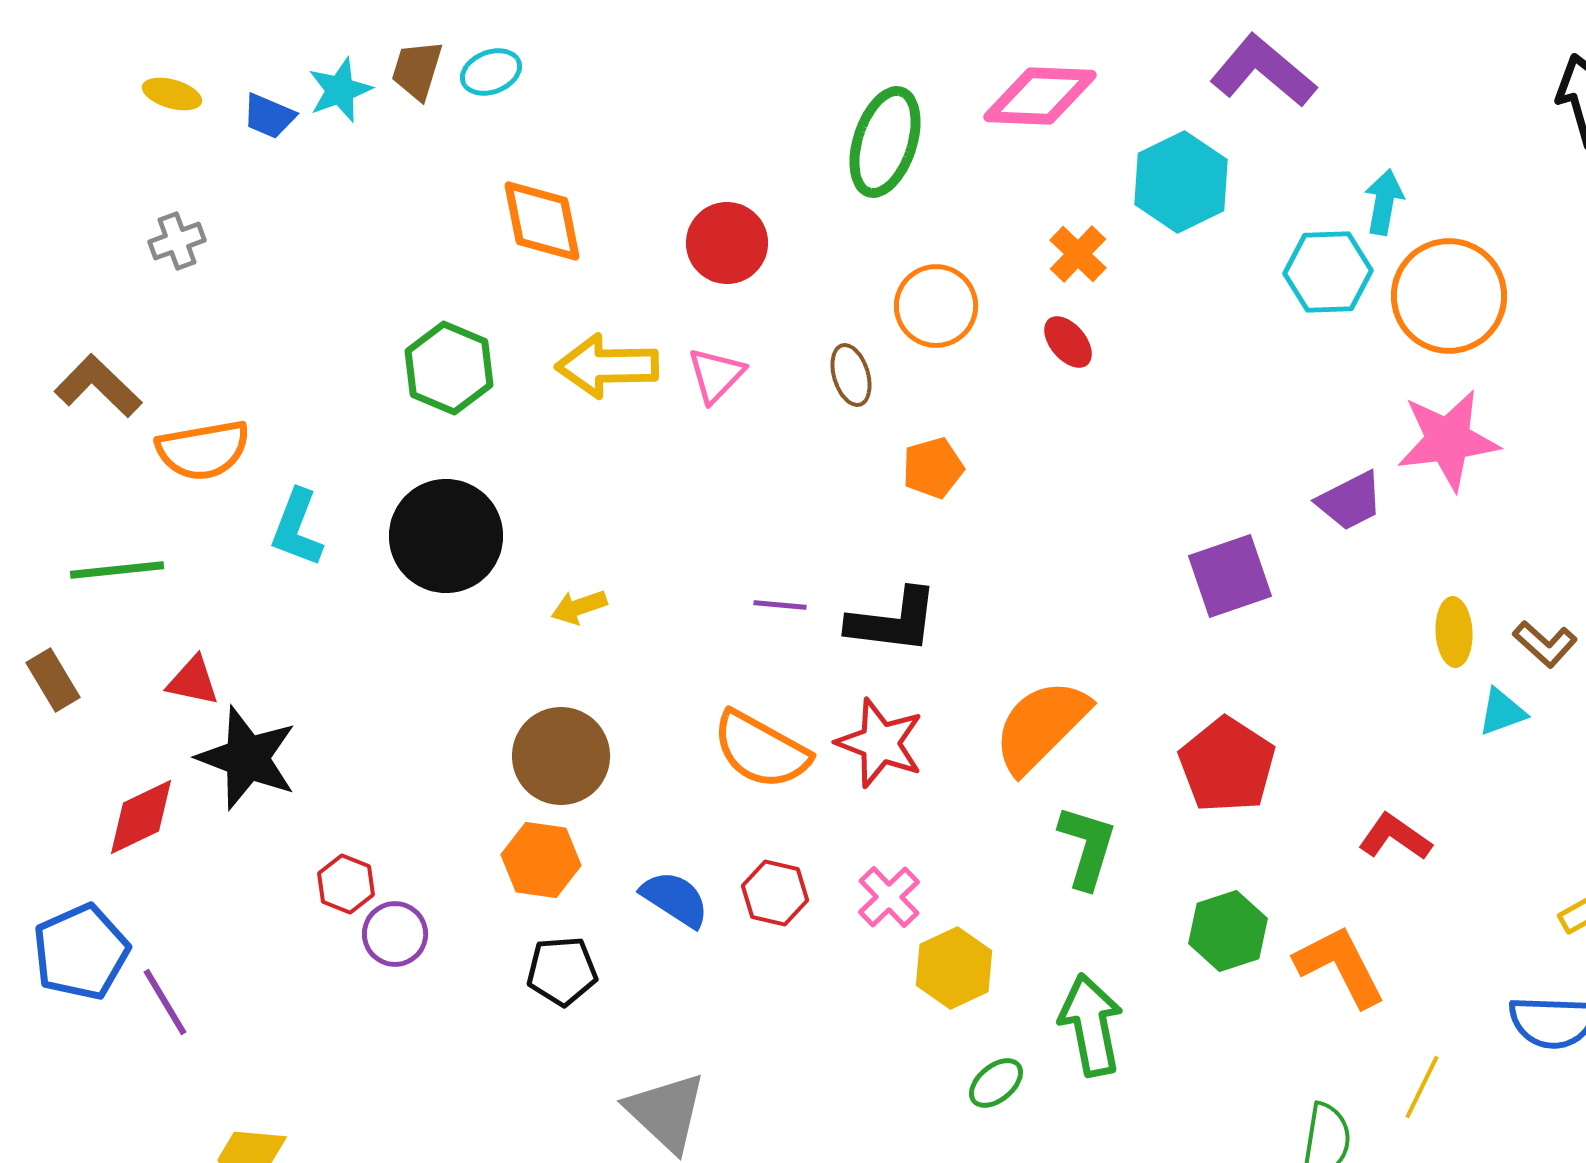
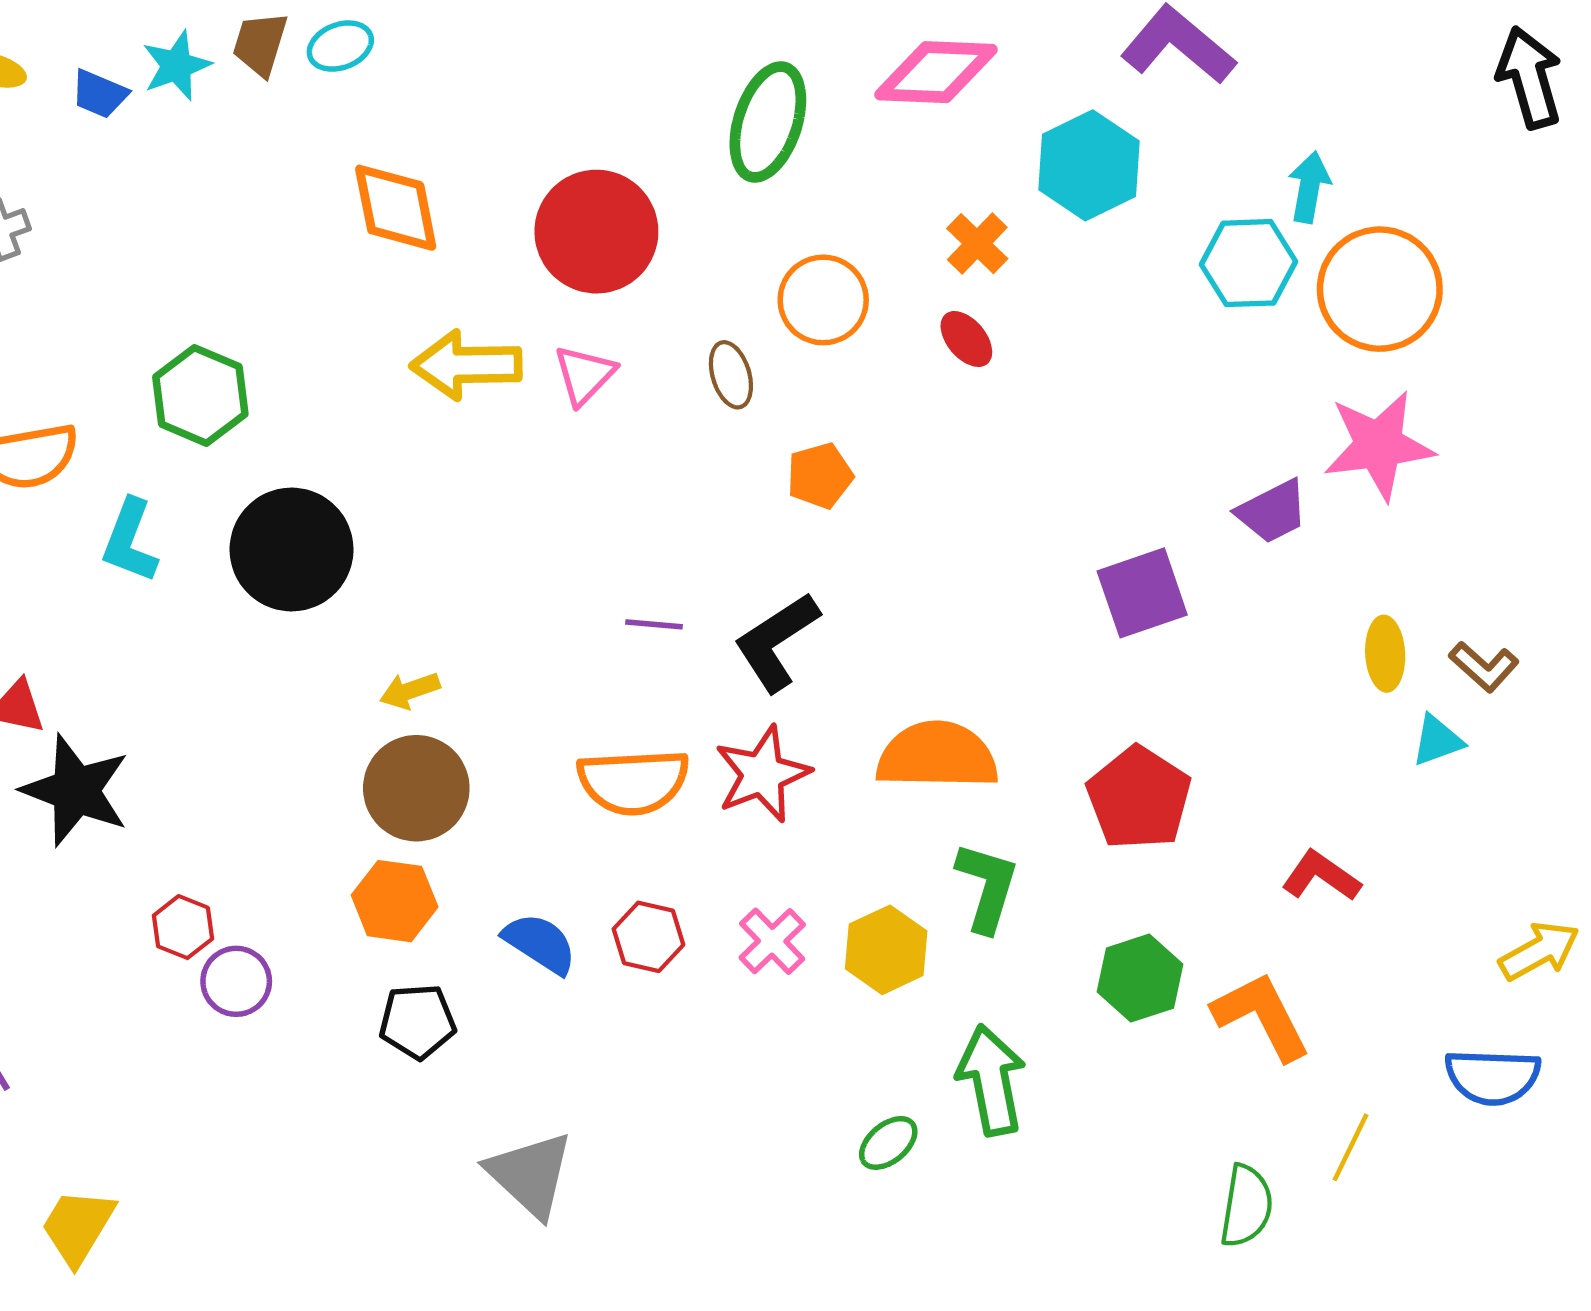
red circle: (727, 243) -> (596, 232), size x1.4
green hexagon: (449, 368) -> (200, 395), moved
yellow arrow: (579, 607) -> (410, 691), moved
black L-shape: (893, 621) -> (777, 642), turned 140
orange semicircle: (1041, 726) -> (937, 756), turned 46
red star: (880, 743) -> (762, 774), turned 30
orange semicircle: (761, 750) -> (633, 782), turned -32
yellow hexagon: (954, 968) -> (886, 950), moved

